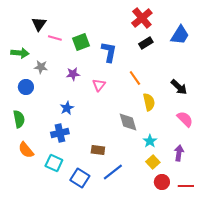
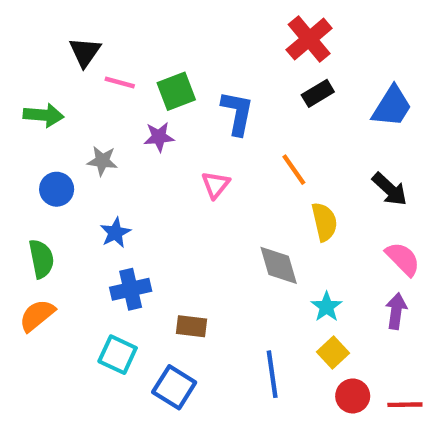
blue trapezoid: (180, 35) -> (392, 106), moved
gray star: (41, 67) -> (102, 161), moved
purple star: (73, 74) -> (159, 137), moved
blue star: (67, 108) -> (115, 233), moved
orange semicircle: (26, 150) -> (37, 315), moved, turned 90
brown rectangle: (98, 150) -> (192, 326), moved
purple arrow: (179, 153) -> (396, 311), moved
blue line: (113, 172) -> (272, 374), moved, turned -60

